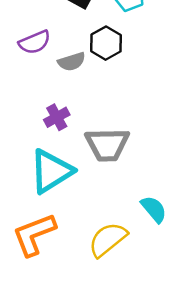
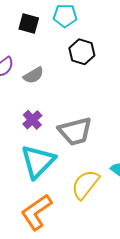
black hexagon: (106, 43) -> (82, 52), moved
yellow semicircle: (108, 239) -> (85, 184), moved

